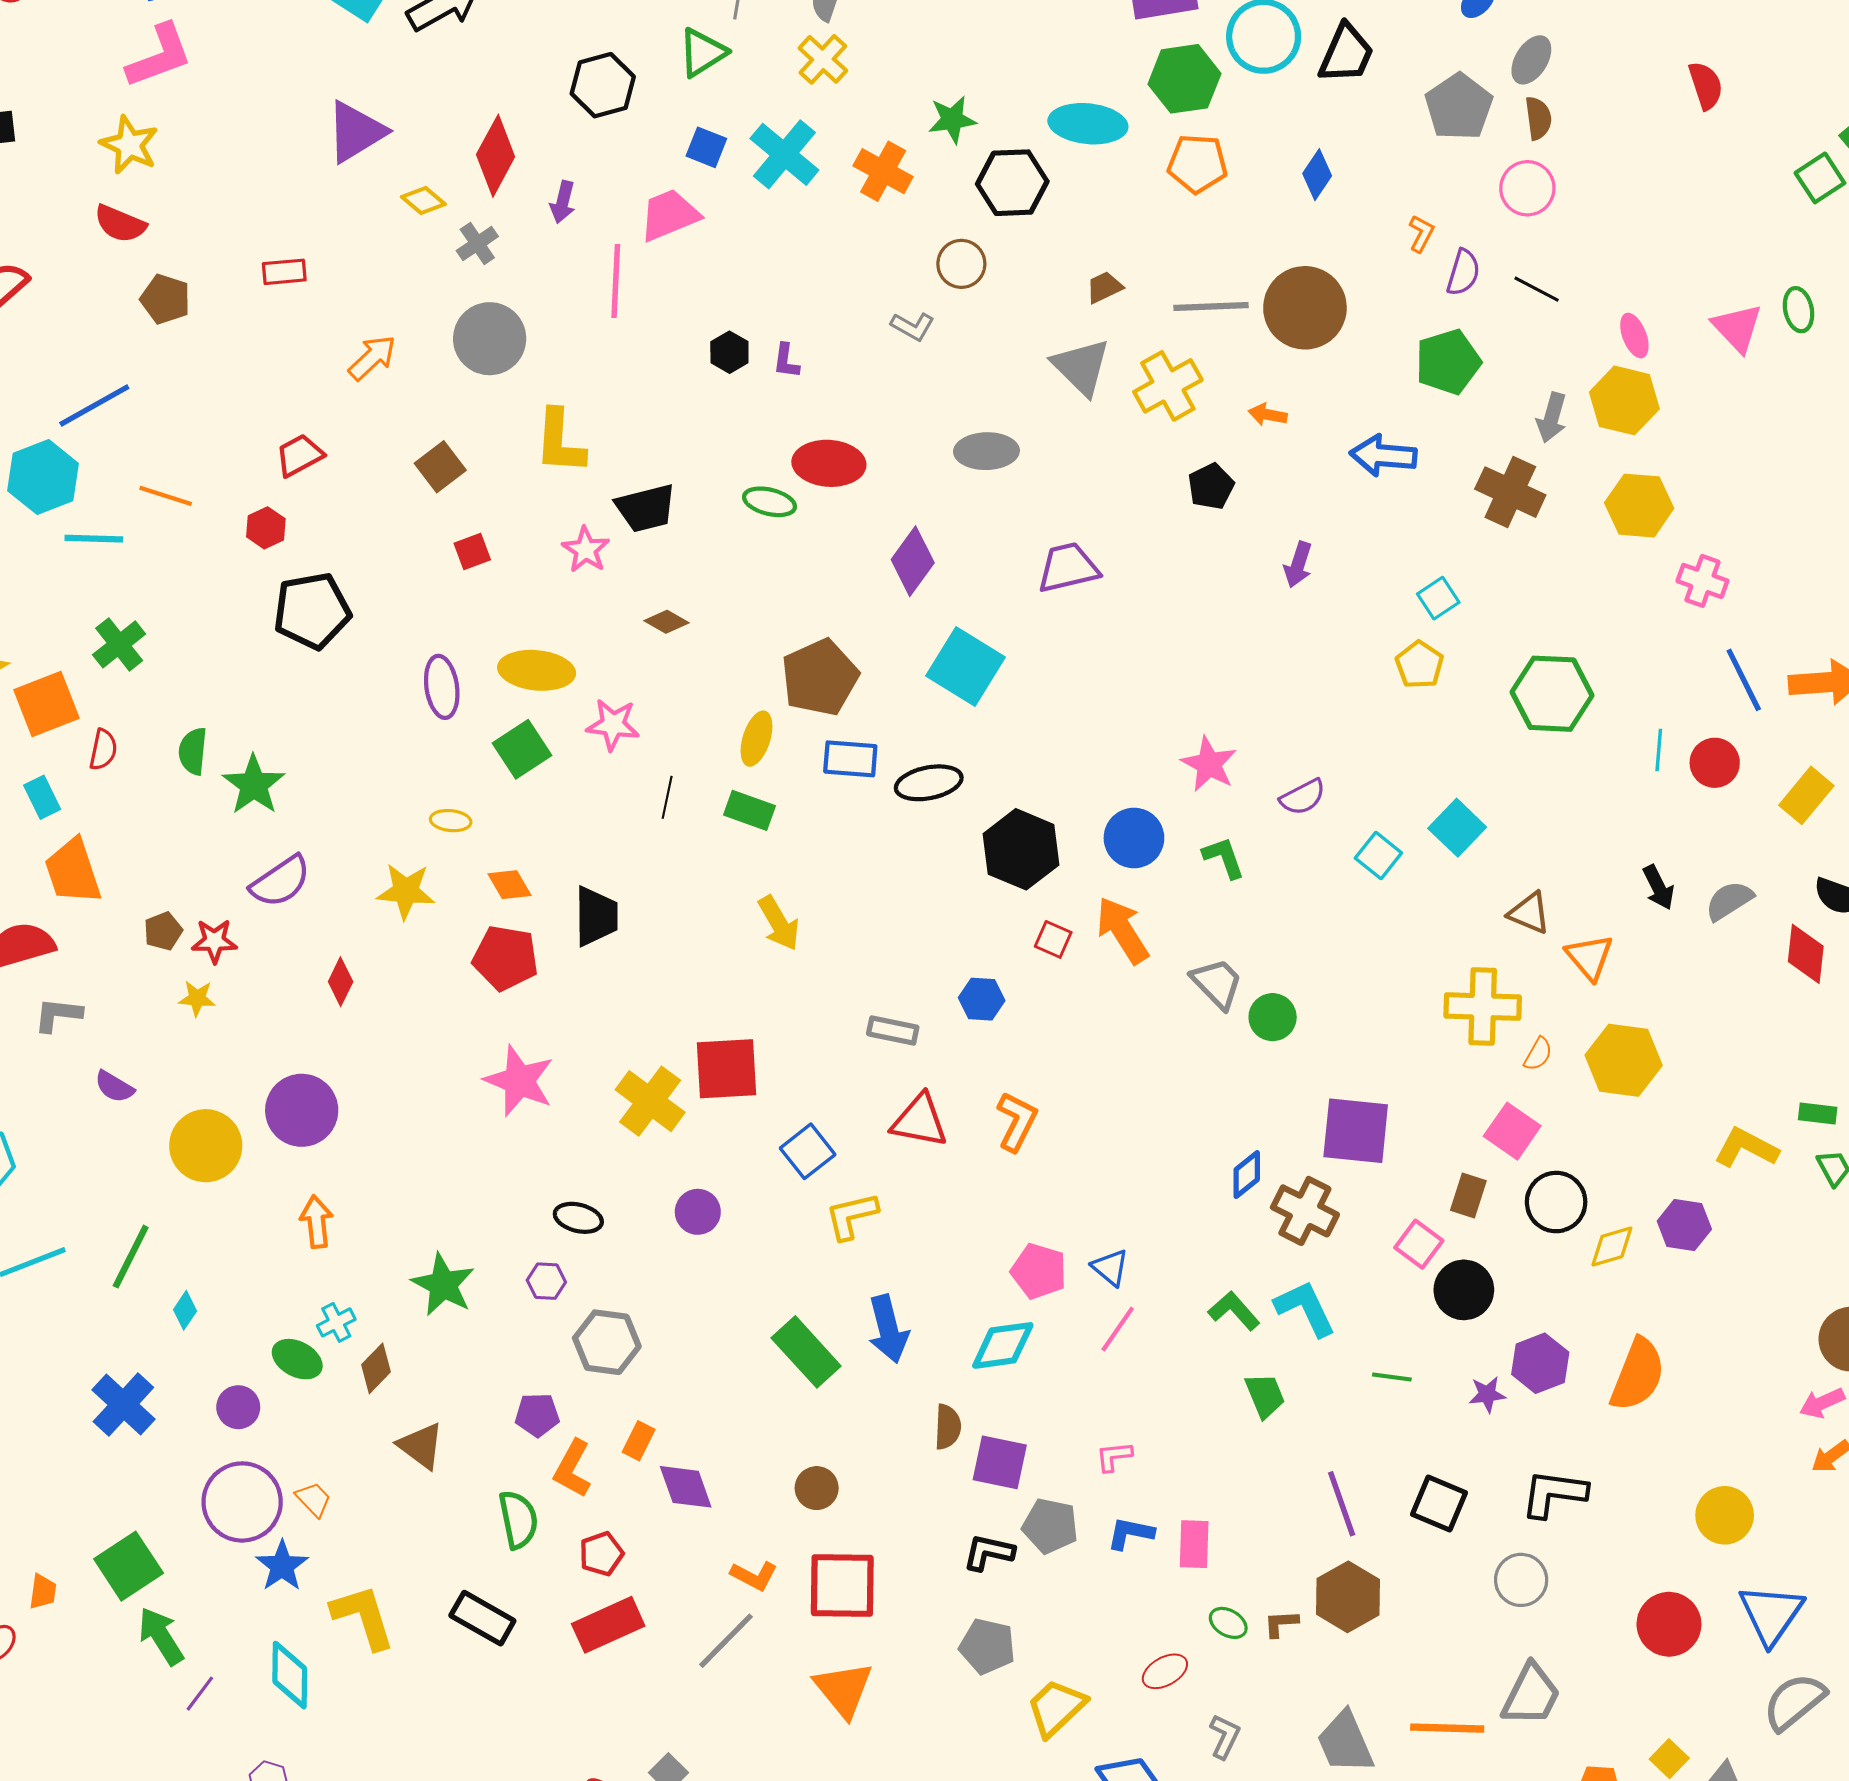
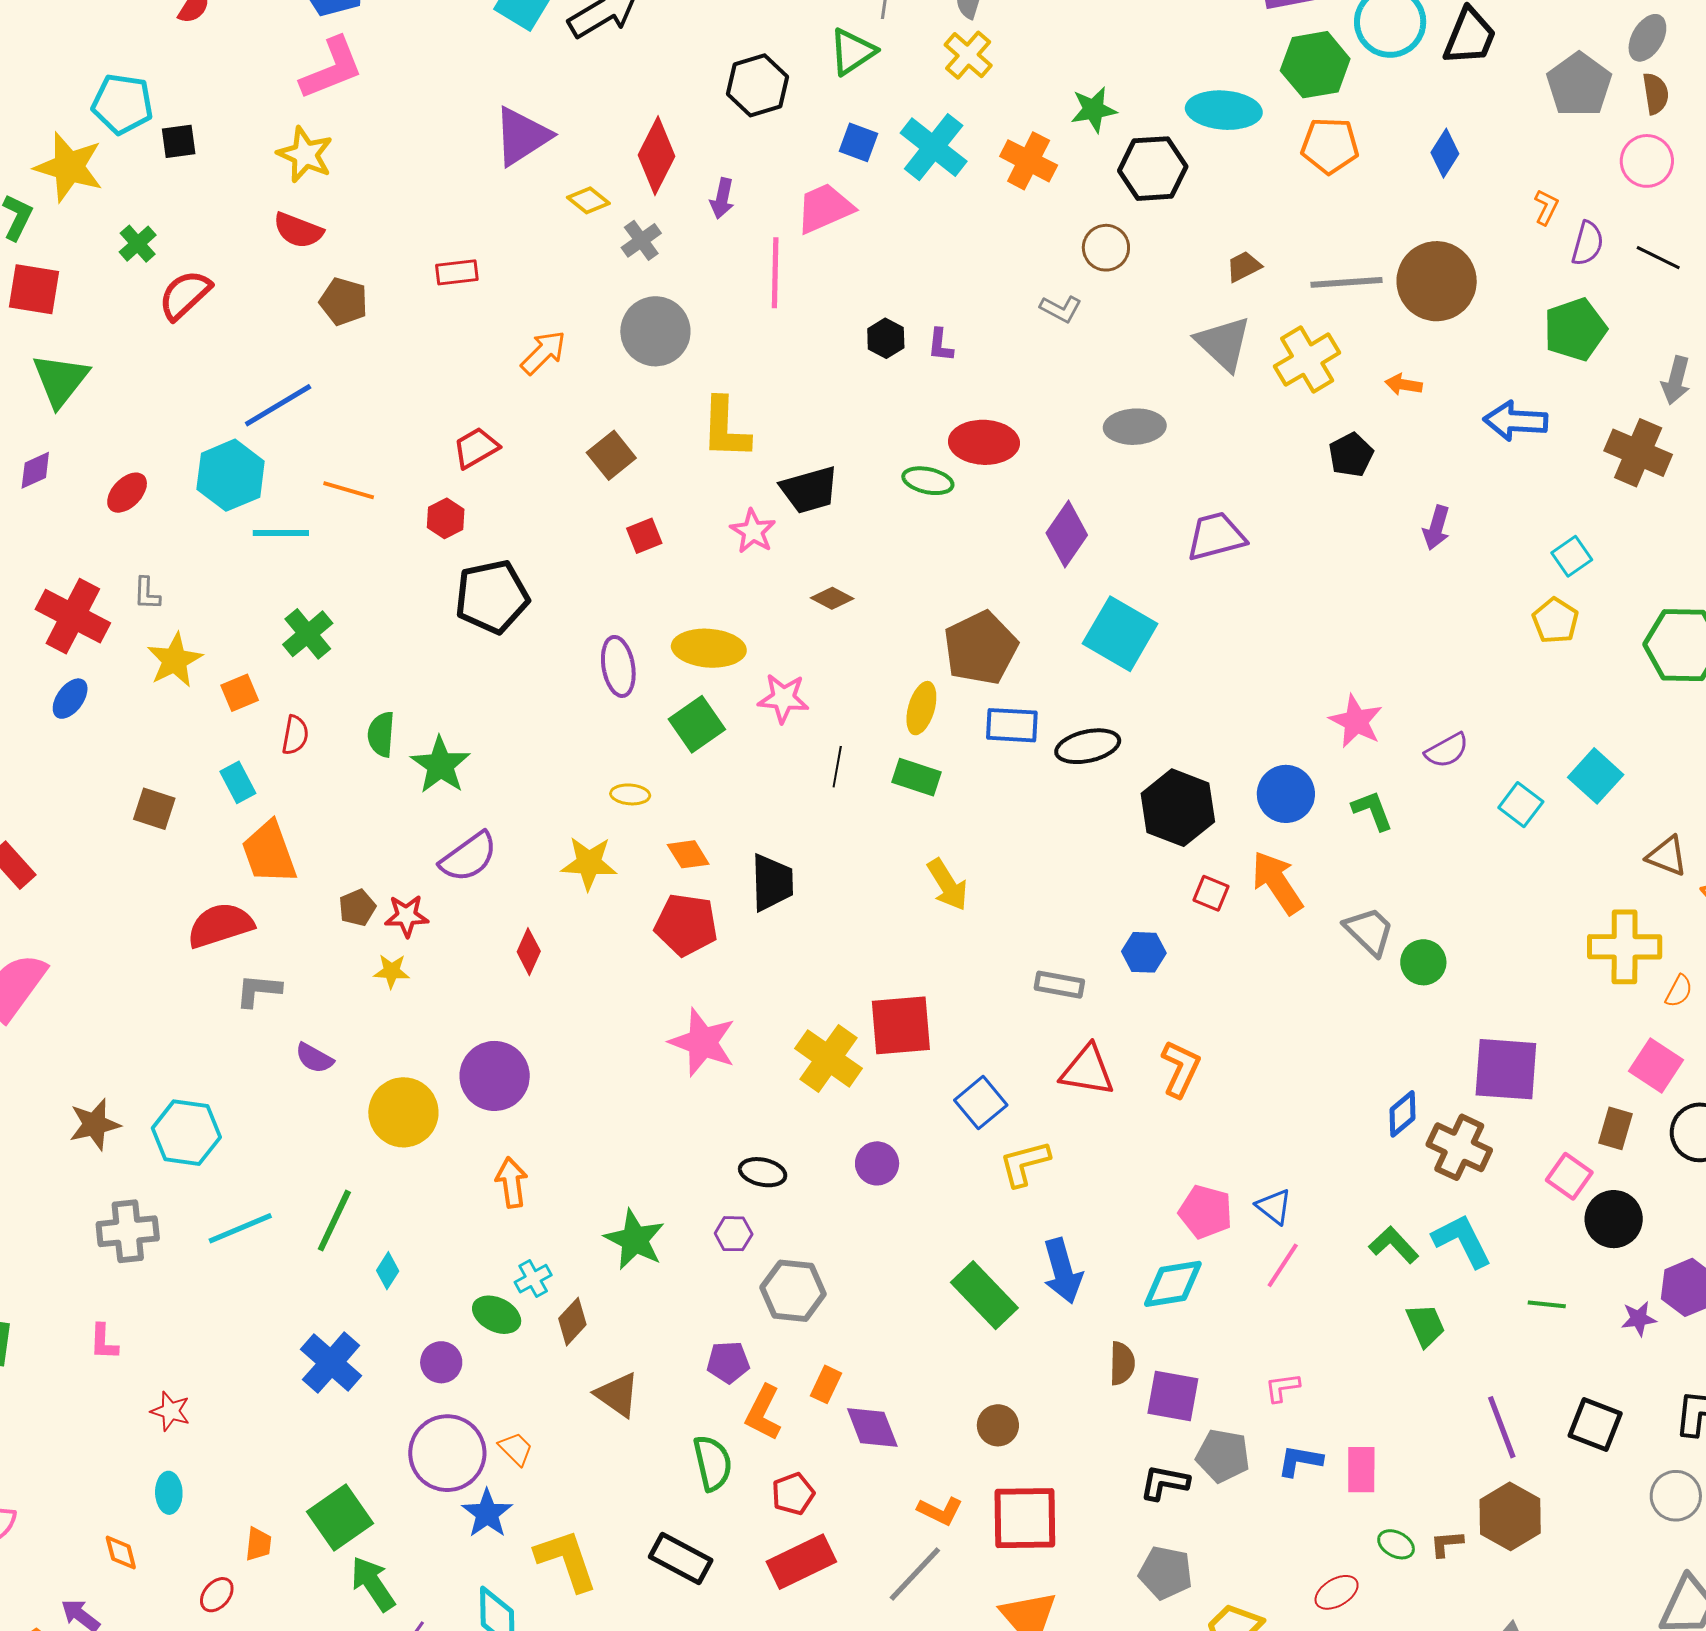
orange square: (46, 704) -> (240, 693), size x0.6

